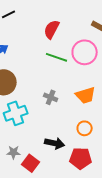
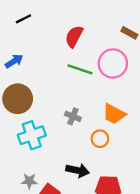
orange trapezoid: (86, 95) -> (114, 114), turned 45
orange circle: (85, 128) -> (100, 139), moved

